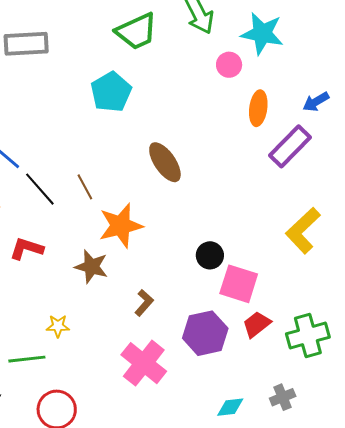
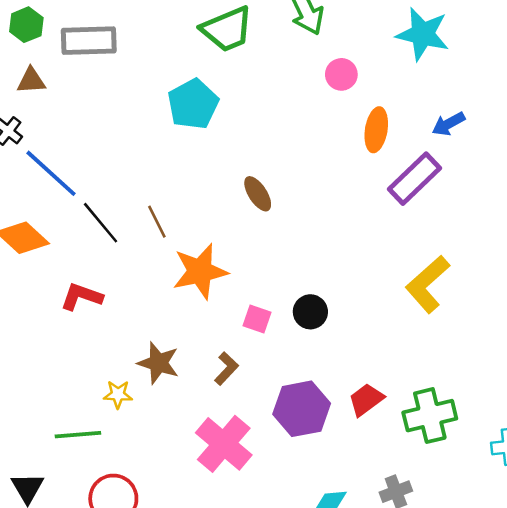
cyan star: (262, 33) -> (423, 34), moved
brown ellipse: (165, 162) -> (258, 194), size x0.7
brown star: (91, 267) -> (158, 363), moved
pink square: (239, 284) -> (257, 319), moved, size x0.6

